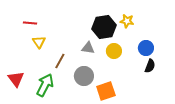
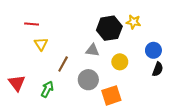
yellow circle: (114, 51) -> (120, 62), moved
green arrow: (45, 85) -> (47, 89), size x0.7

